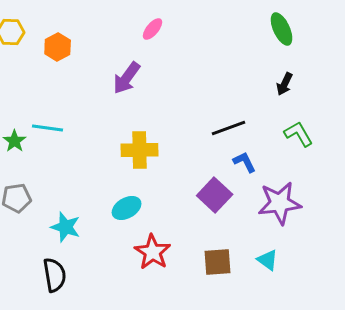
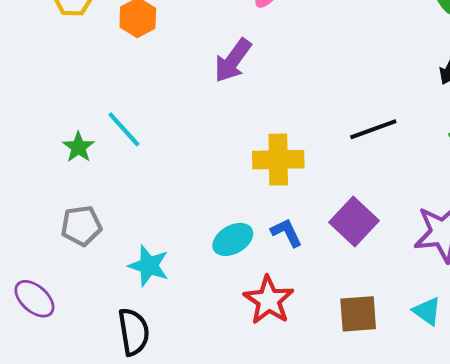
cyan line: (48, 128) -> (124, 129), turned 40
yellow cross: (140, 150) -> (278, 160), moved
blue L-shape: (245, 162) -> (287, 233), moved

